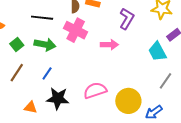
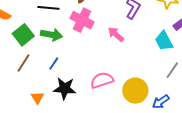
green square: (17, 44) -> (23, 35), size x1.5
pink arrow: (109, 45) -> (116, 34), turned -138
orange triangle: (31, 107) -> (38, 98), turned 48

